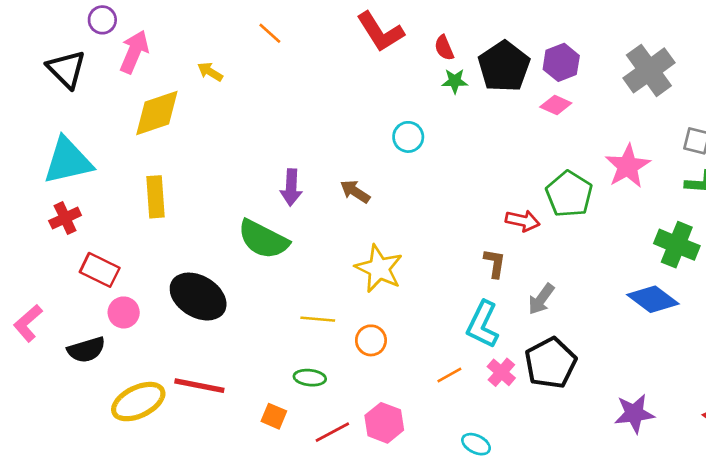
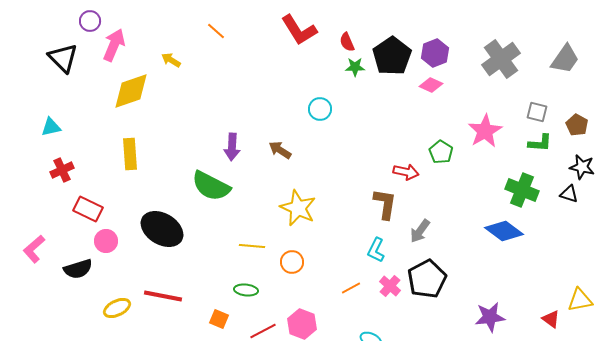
cyan triangle: (68, 161) -> (51, 127), moved, size x0.5
green pentagon: (569, 194) -> (441, 152), size x0.7
brown L-shape: (495, 263) -> (385, 204), size x1.4
cyan L-shape: (483, 324) -> (376, 250), size x0.7
yellow ellipse: (138, 402) -> (117, 308), size x0.7

